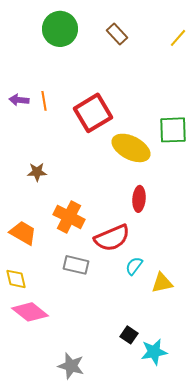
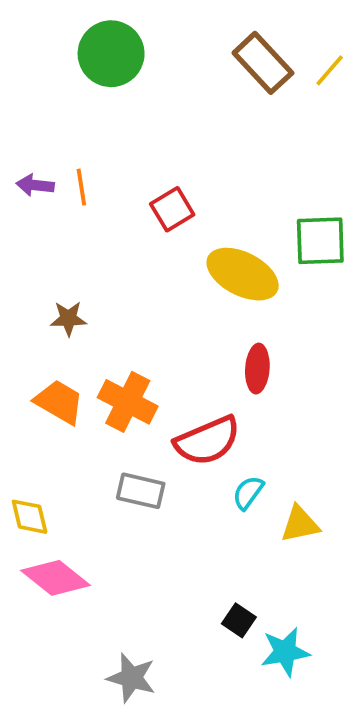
brown rectangle: (117, 34) -> (263, 63), moved, size x1.5
red square: (93, 113) -> (172, 209), size x0.6
orange trapezoid: (23, 233) -> (59, 402), moved

